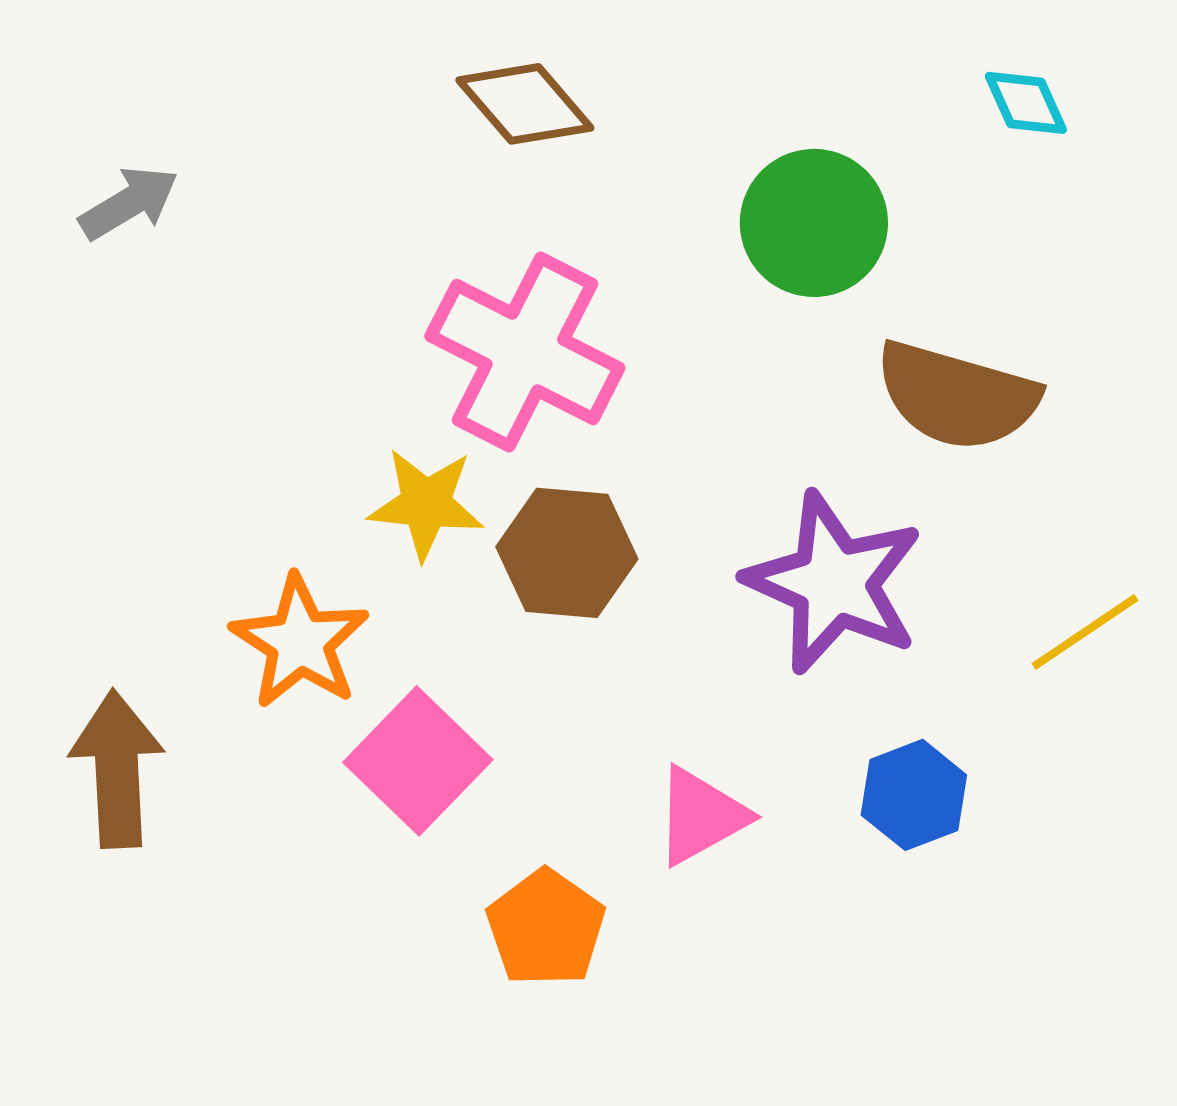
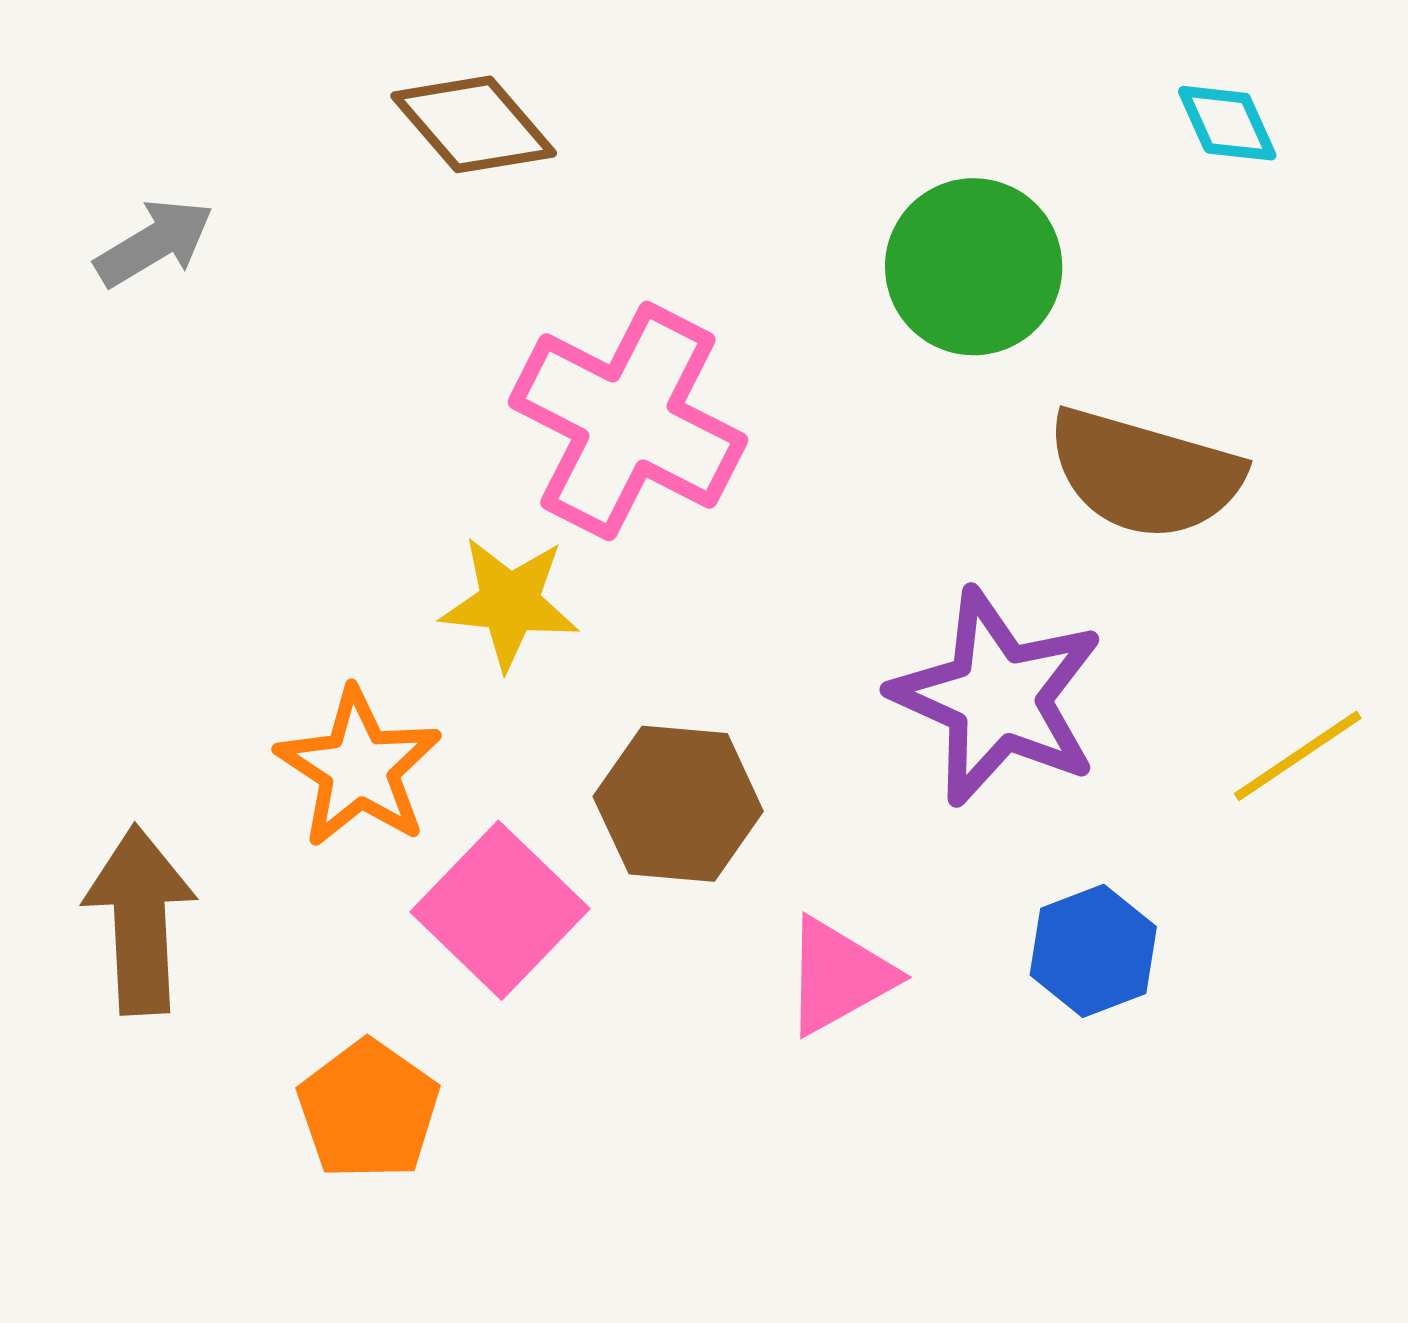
brown diamond: (525, 104) -> (474, 124), moved
brown hexagon: (567, 553) -> (678, 804), moved
orange pentagon: (546, 928) -> (368, 1110), moved

